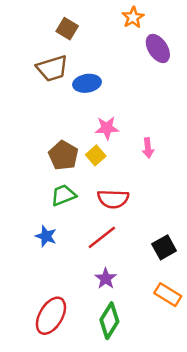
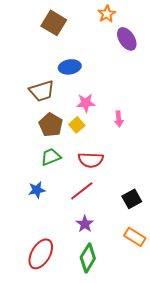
brown square: (67, 29) -> (54, 23), size x1.4
brown trapezoid: (52, 68) -> (42, 91), moved
blue star: (46, 236) -> (37, 190), turned -30

